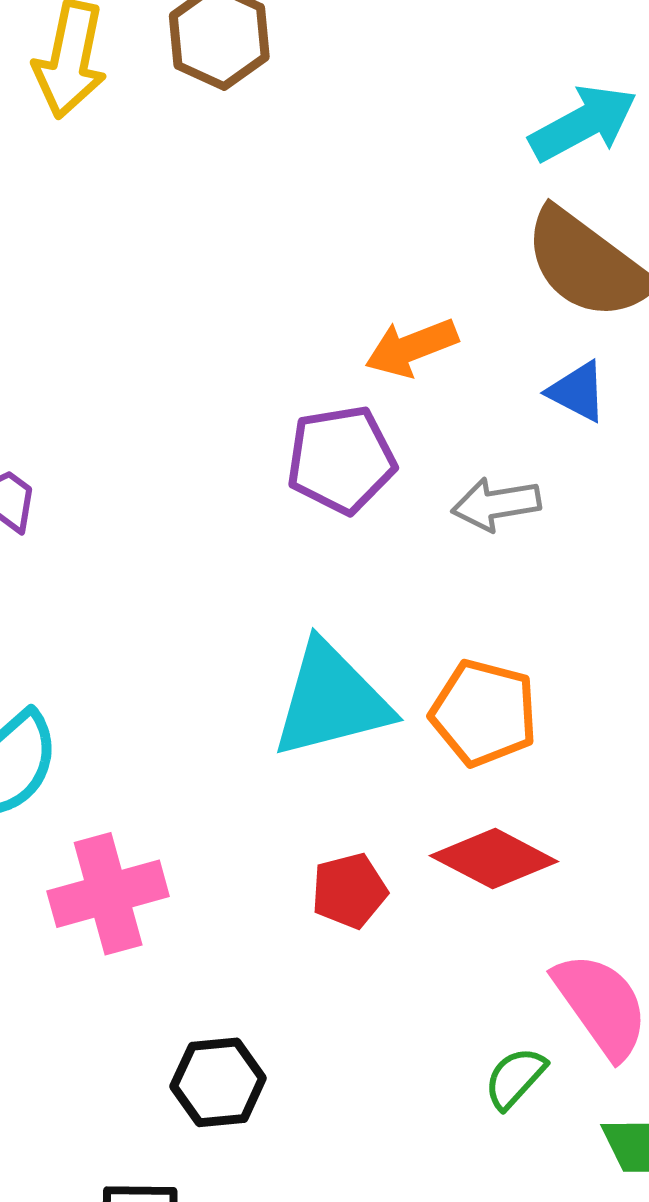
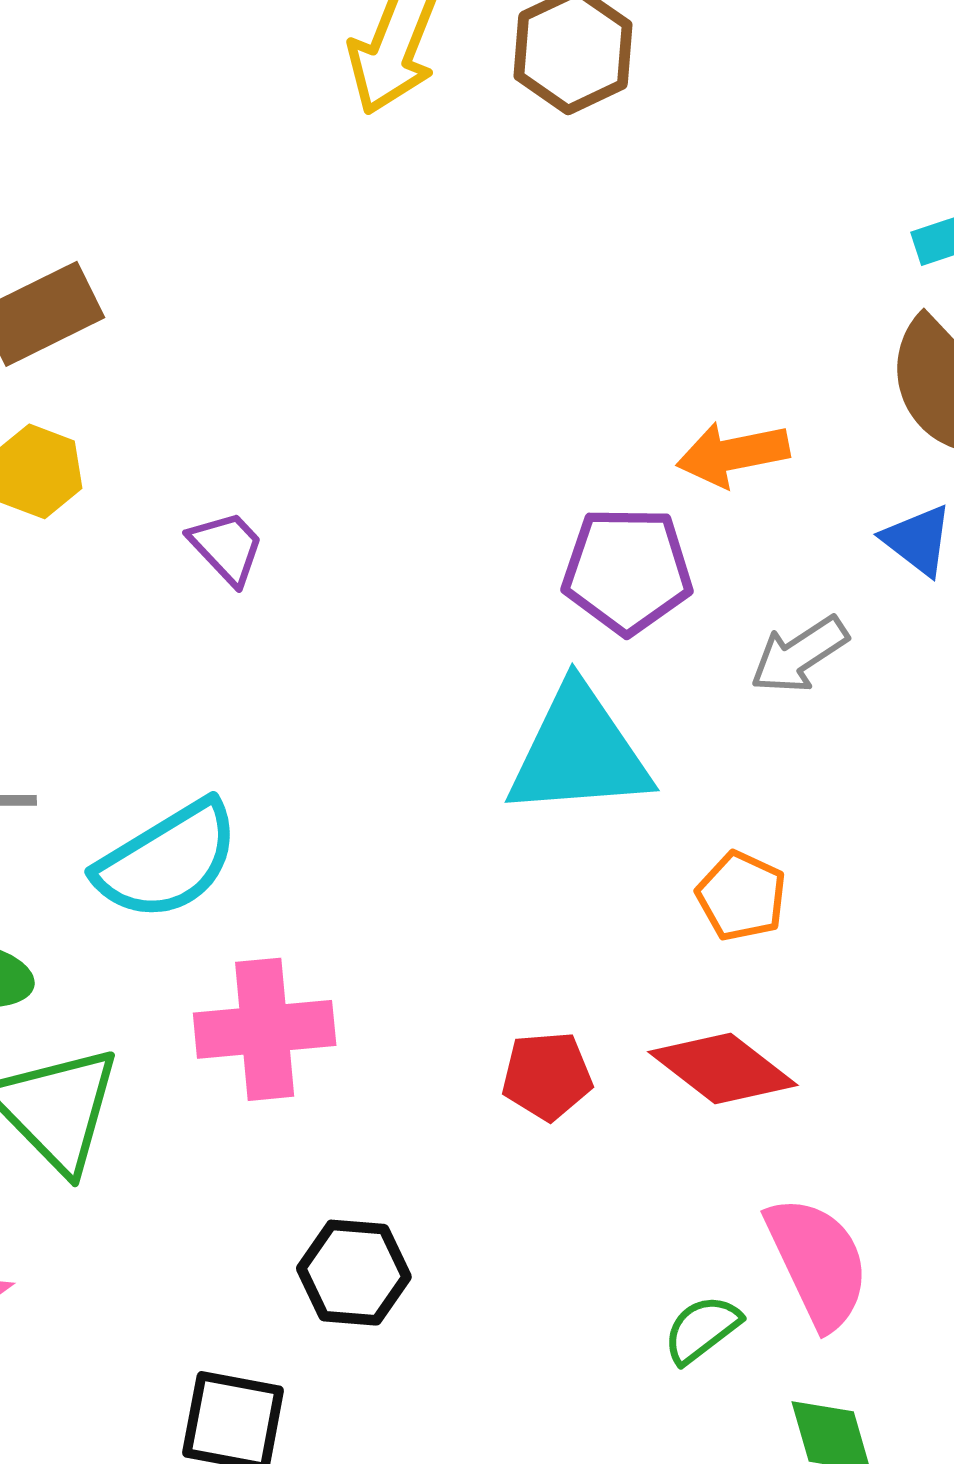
gray arrow: (496, 504) -> (799, 655), turned -34
cyan triangle: (331, 700) -> (579, 752), moved
orange pentagon: (484, 713) -> (741, 896), size x0.7

